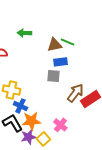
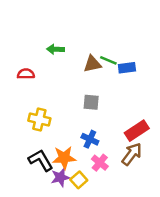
blue rectangle: (60, 62) -> (127, 68), moved
brown arrow: (75, 93) -> (132, 154), moved
blue cross: (20, 106) -> (90, 139), moved

